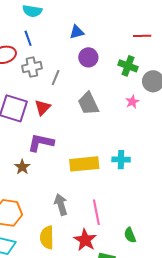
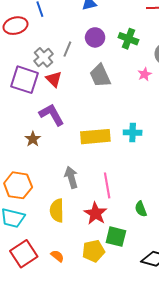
purple circle: (88, 57) -> (95, 37), moved
green cross: (128, 66) -> (128, 39), moved
gray cross: (32, 67) -> (44, 57), moved, turned -30
red triangle: (43, 107) -> (54, 79), turned -30
purple L-shape: (41, 143) -> (52, 115), turned 48

